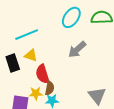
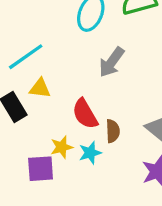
red semicircle: (42, 74) -> (85, 114), moved
brown semicircle: (50, 88) -> (113, 131), moved

